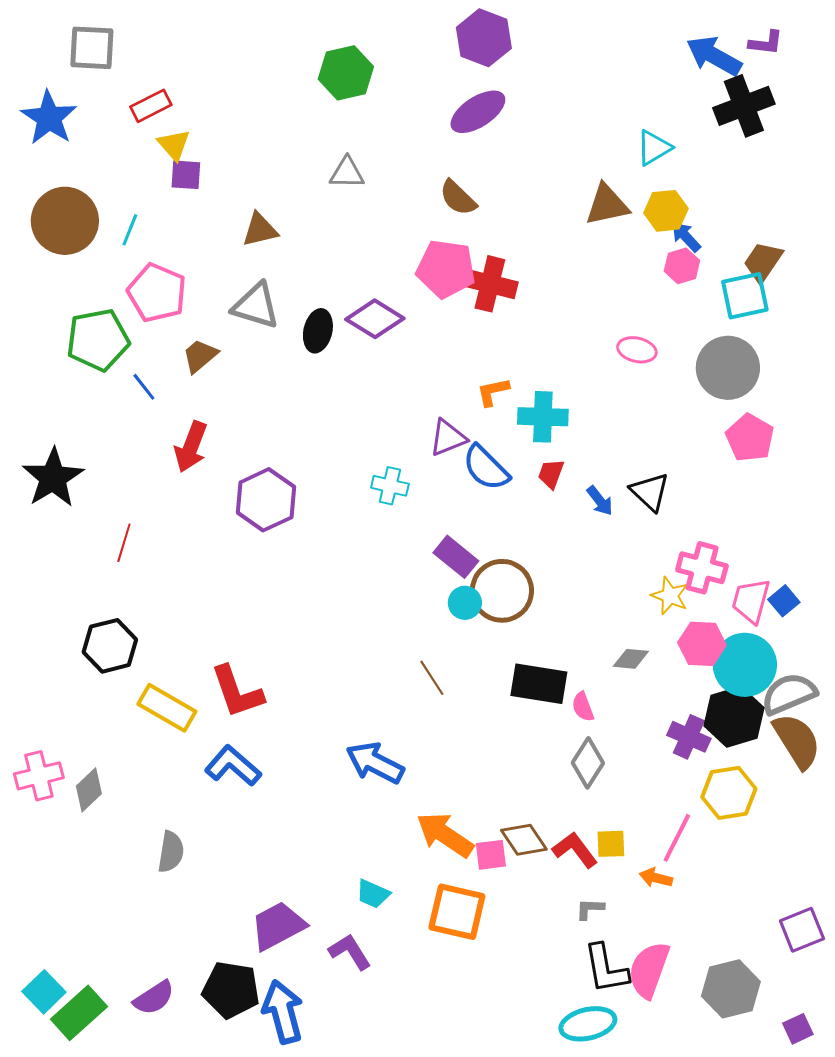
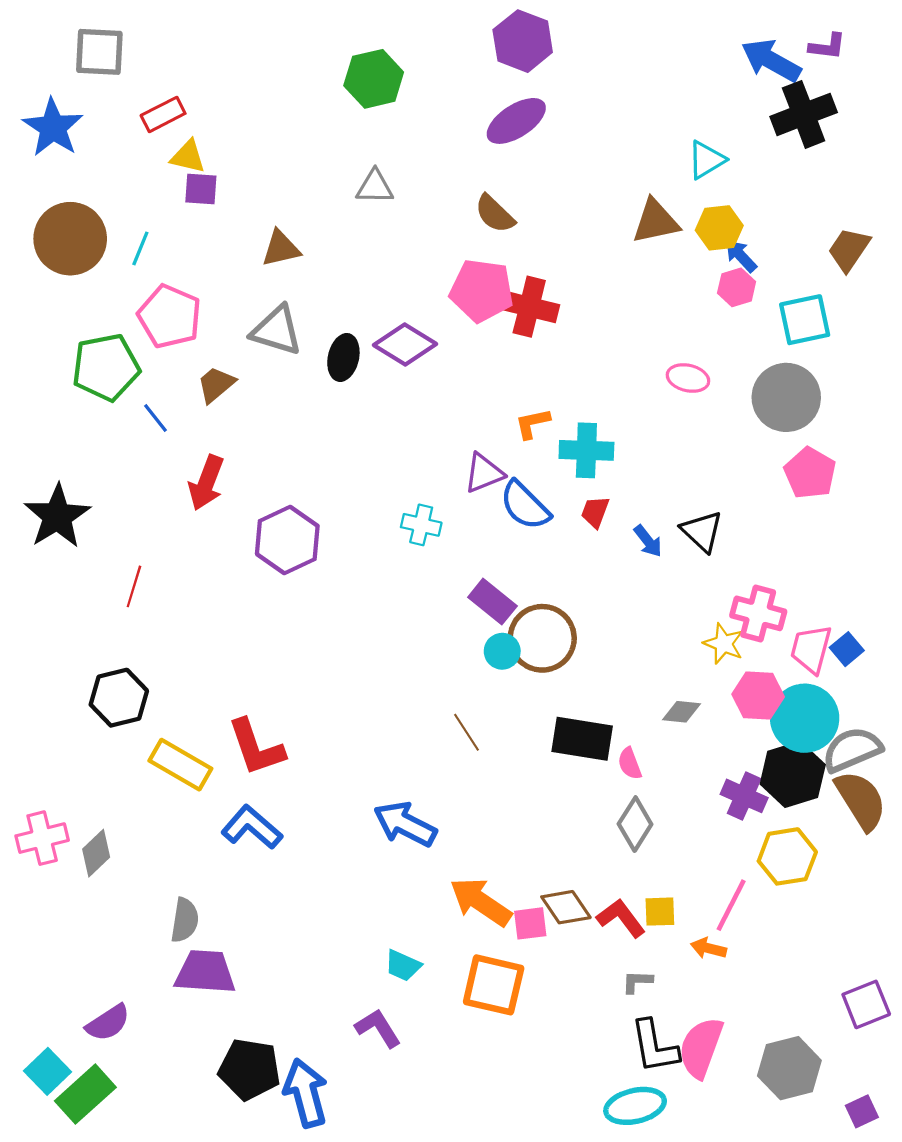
yellow triangle: (174, 145) -> (188, 157), turned -36
brown trapezoid: (763, 262) -> (849, 249), moved
purple trapezoid: (278, 926) -> (205, 972), moved, turned 32
purple semicircle: (154, 998) -> (108, 1023), moved

